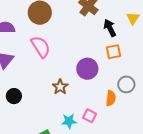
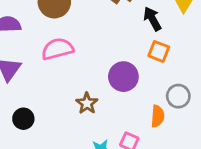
pink semicircle: (41, 47) -> (57, 49), turned -70
orange square: (114, 52) -> (159, 51), turned 35

